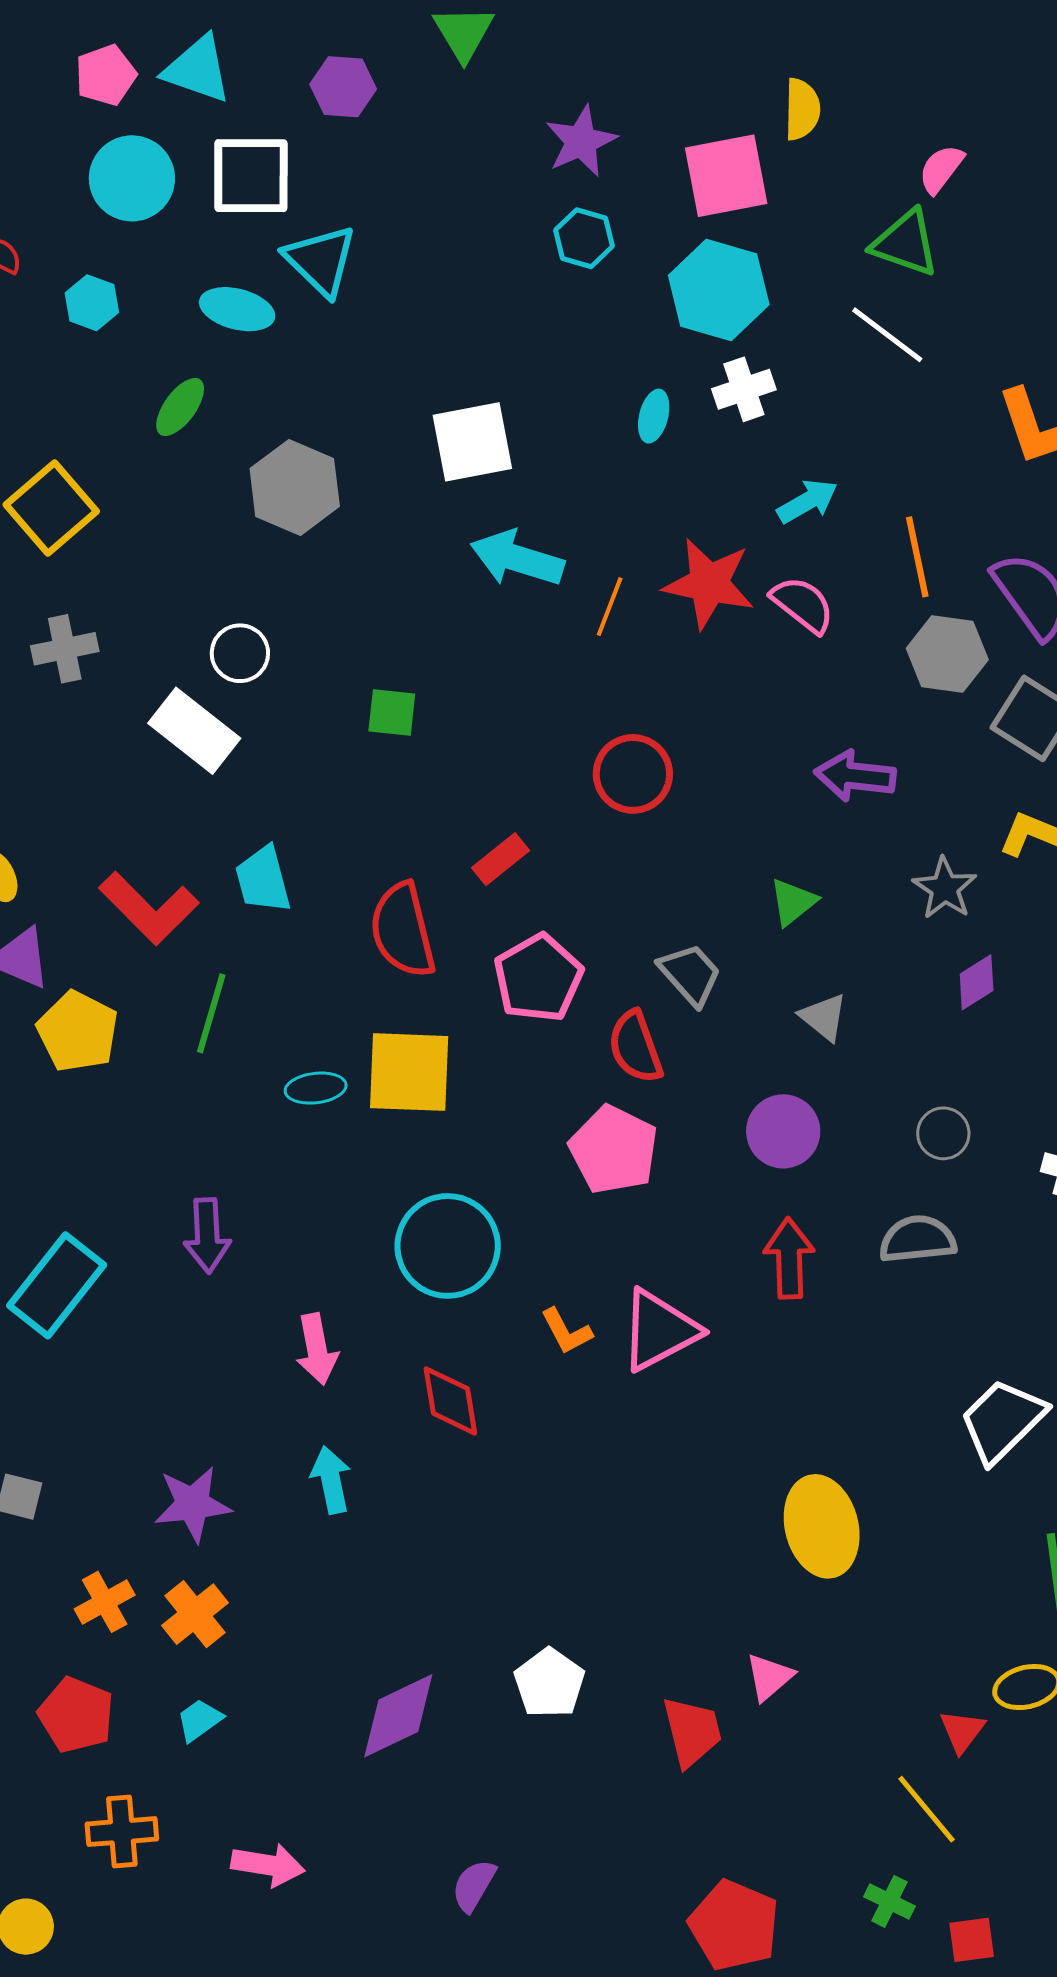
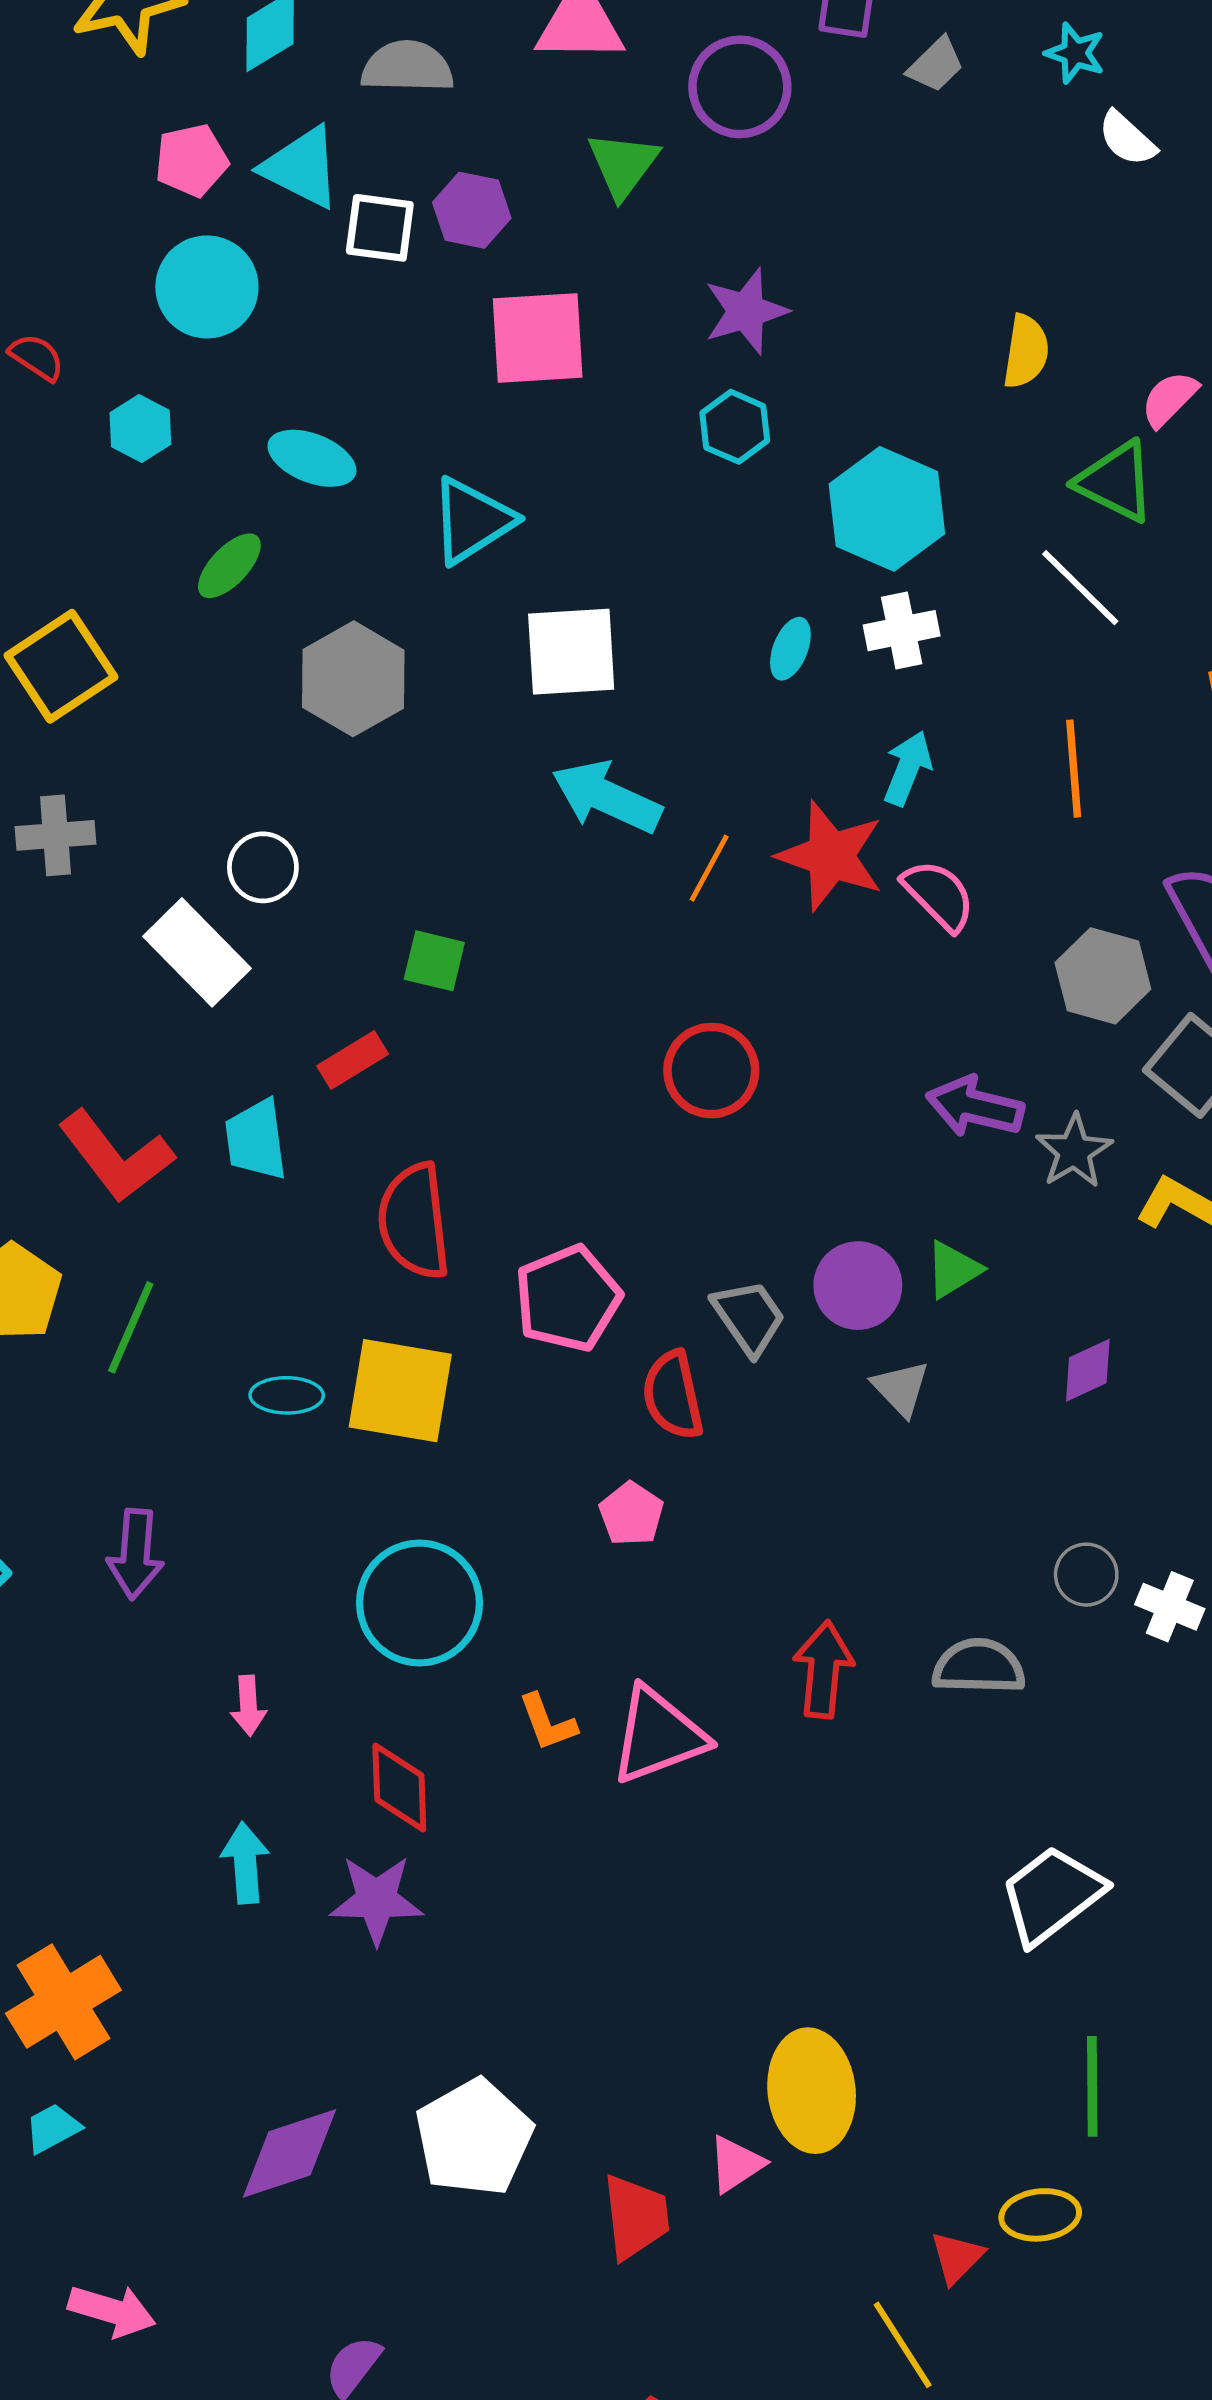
yellow semicircle: (802, 109) -> (1026, 351), moved
white square: (251, 176) -> (380, 228), moved, size x0.7
pink square: (726, 176) -> (538, 338), moved
cyan triangle: (321, 260) -> (472, 521), moved, turned 36
cyan arrow: (807, 501) -> (908, 768), moved, turned -46
orange line: (917, 557) -> (1074, 769), moved
red rectangle: (500, 859) -> (353, 1060), moved
gray star: (945, 888) -> (1074, 1151), moved
green triangle: (793, 902) -> (953, 1269), moved
green line: (211, 1013) -> (131, 1327), moved
purple circle: (783, 1131) -> (858, 1286), moved
gray circle: (943, 1133) -> (1086, 1575), moved
pink pentagon: (614, 1150) -> (631, 1514), size x0.6
pink arrow: (317, 1349) -> (248, 1706), size x0.7
purple star: (193, 1504) -> (376, 1900), moved
yellow ellipse: (822, 1526) -> (812, 2091), moved
orange cross: (195, 1614) -> (63, 2002), size x1.4
white pentagon: (549, 1683) -> (474, 2138), size x1.4

